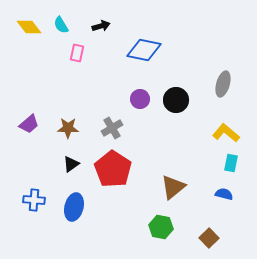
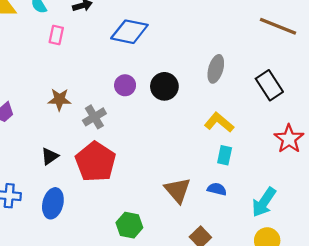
brown star: (68, 128) -> (59, 99), moved
brown triangle: (173, 187) -> (178, 190), moved, turned -32
green hexagon: (161, 227) -> (129, 225), moved

